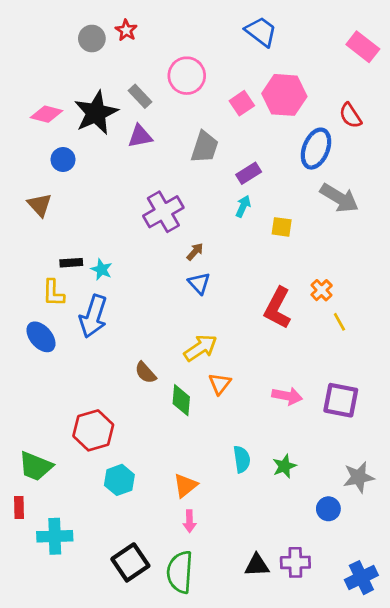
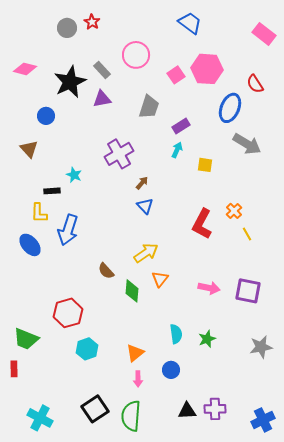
pink diamond: (46, 114) -> (25, 69), moved
cyan star: (101, 270) -> (74, 175), moved
blue circle: (328, 509) -> (171, 370), moved
cyan cross: (55, 536) -> (40, 418), moved, turned 30

